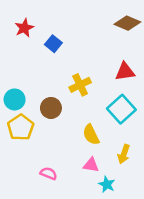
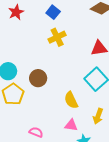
blue square: (53, 44) -> (53, 12), moved
yellow cross: (80, 85) -> (57, 37), moved

